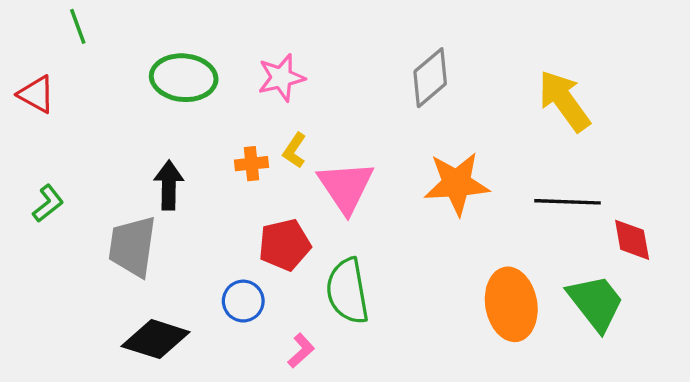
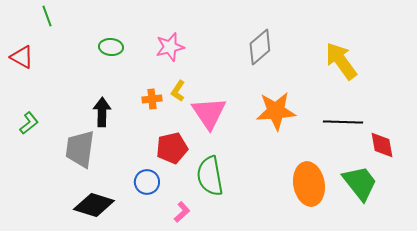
green ellipse: (184, 78) -> (111, 47), size x0.6

